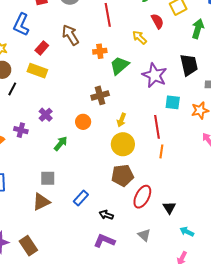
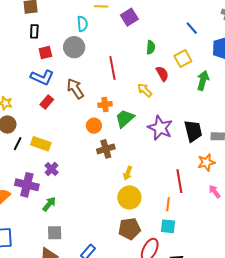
blue L-shape: (21, 25) -> (42, 77), moved, turned -90
black trapezoid: (189, 65) -> (193, 131), moved
yellow rectangle: (37, 71) -> (41, 144), moved
cyan square: (173, 102) -> (168, 226), moved
orange circle: (83, 122) -> (94, 126), moved
red line: (157, 127) -> (179, 181), moved
purple cross: (21, 130) -> (27, 185), size x1.6
green arrow: (61, 144) -> (49, 204), moved

